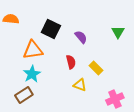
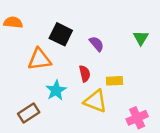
yellow rectangle: (96, 68) -> (114, 81), turned -48
cyan star: (32, 74) -> (56, 90), moved
yellow triangle: (80, 85) -> (95, 101), size x1.5

